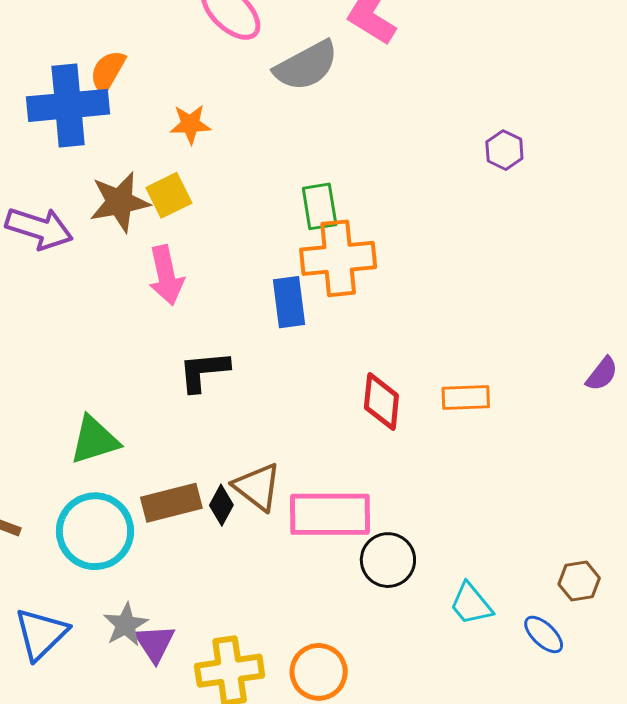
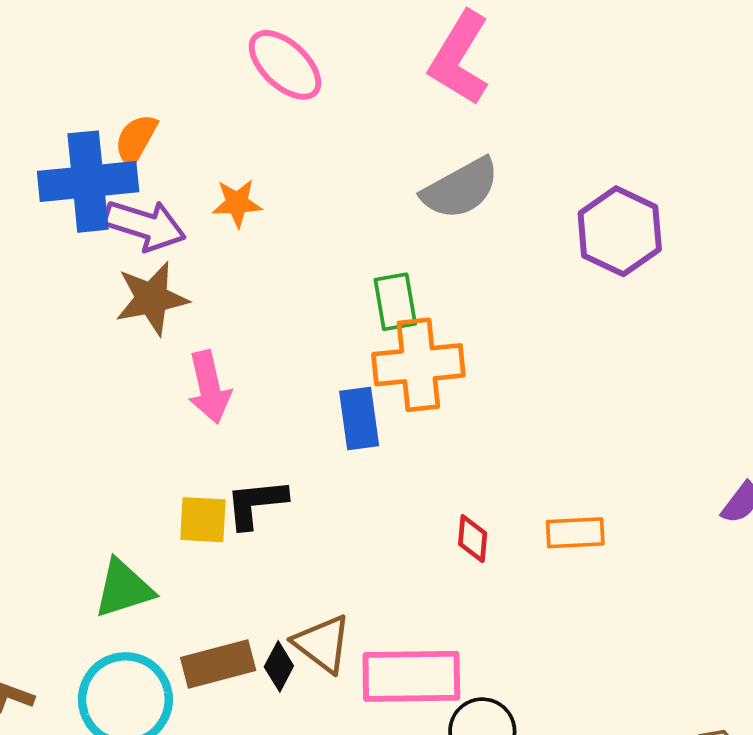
gray semicircle: (306, 66) -> (461, 189), moved
purple hexagon: (504, 150) -> (620, 231), size x1.8
yellow square: (169, 195) -> (203, 520), moved, turned 30
purple arrow: (39, 228) -> (145, 225), moved
red diamond: (381, 402) -> (473, 539), size x0.7

